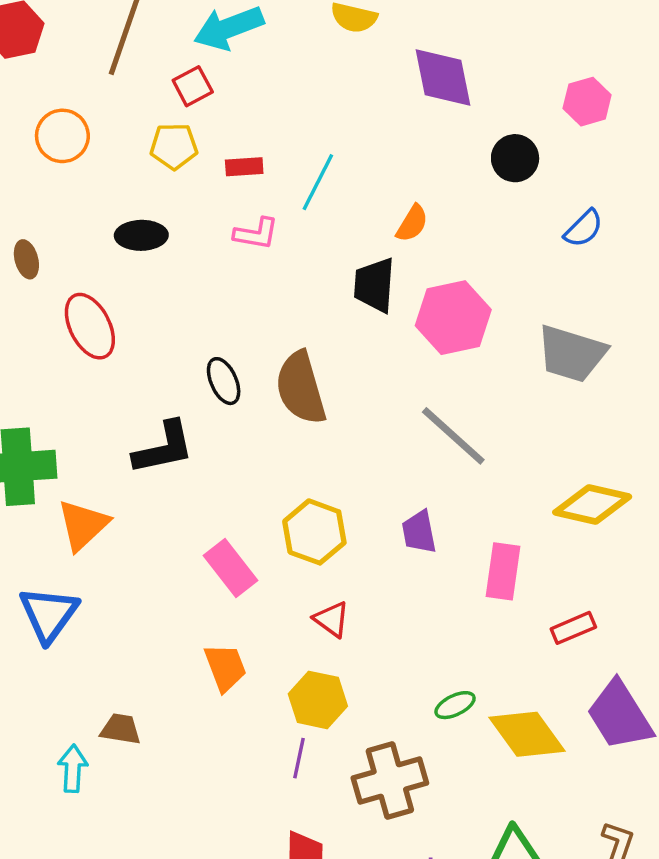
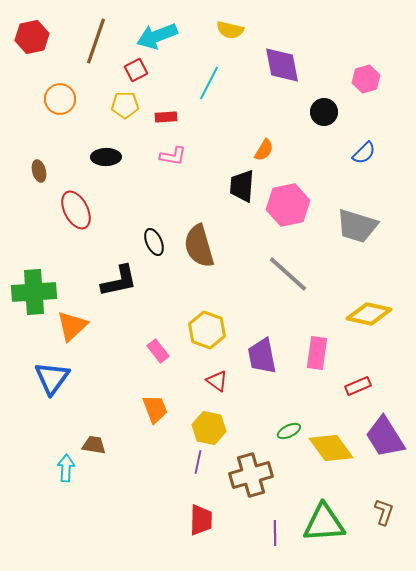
cyan line: (318, 182) -> (209, 83), moved
purple trapezoid: (419, 532) -> (262, 356), moved, size x1.4
pink rectangle: (230, 568) -> (158, 351), size x0.7

